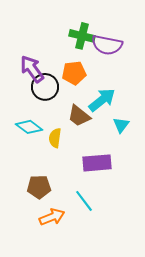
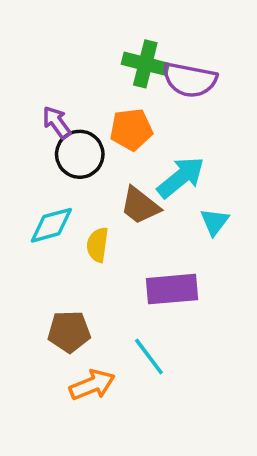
purple arrow: (32, 69) -> (57, 122), size x0.7
cyan diamond: (29, 127) -> (51, 225), turned -52

